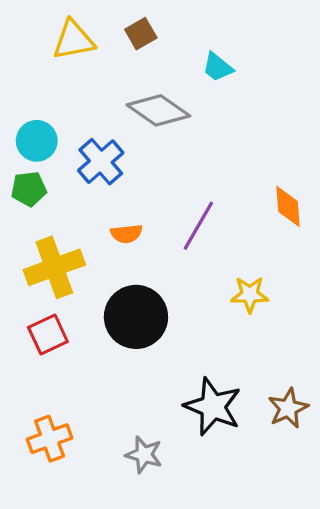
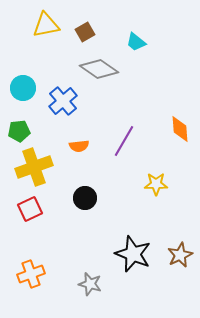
brown square: (141, 34) -> (85, 32), moved
green pentagon: (29, 189) -> (19, 131), moved
black circle: (136, 317) -> (85, 198), size x0.6

